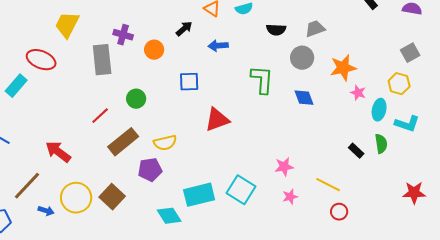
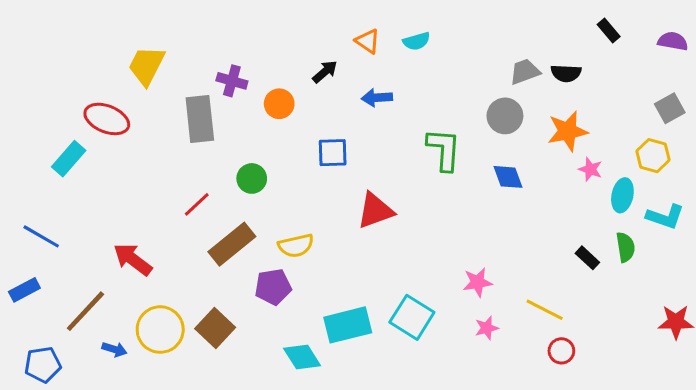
black semicircle: (276, 30) -> (566, 73), moved

